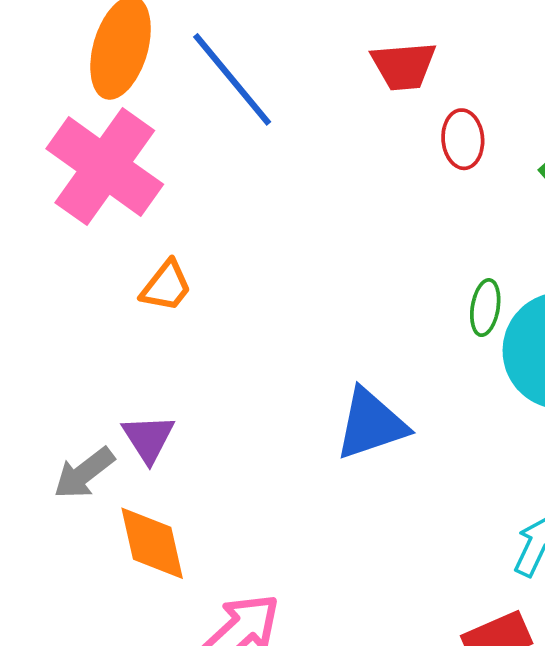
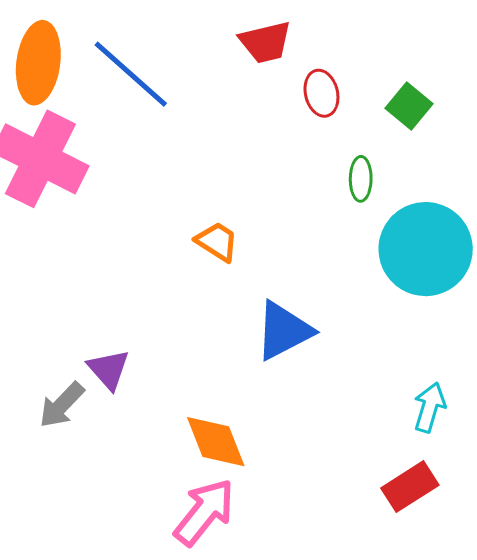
orange trapezoid: (166, 286) -> (217, 242), moved, turned -87
green ellipse: (485, 308) -> (361, 179), moved
orange diamond: (152, 543) -> (216, 442), moved

